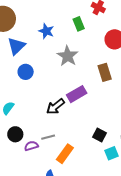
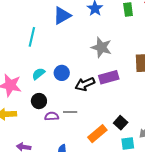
gray star: (68, 56) -> (101, 47), moved, turned -30
blue circle: (26, 72) -> (62, 73), moved
orange rectangle: (65, 154) -> (97, 134), moved

